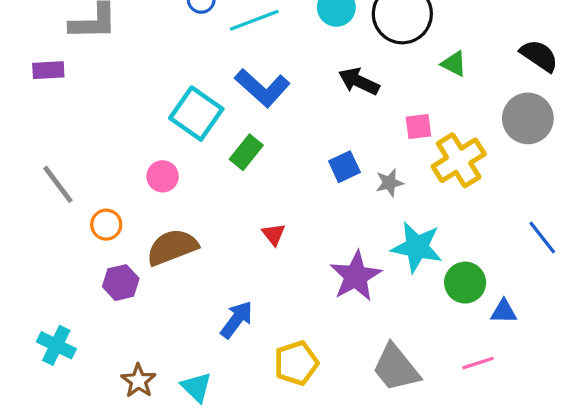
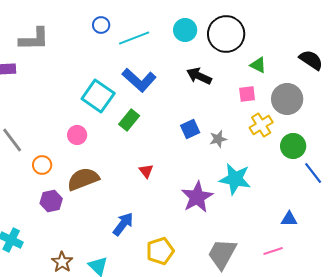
gray circle: (528, 118) -> (287, 99), moved
pink square: (418, 126) -> (247, 94), moved
yellow cross: (459, 160) -> (261, 125), size x0.7
green circle: (465, 283) -> (293, 146), moved
gray trapezoid: (396, 368) -> (222, 254), turned 68

